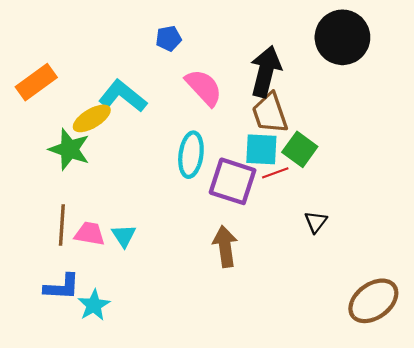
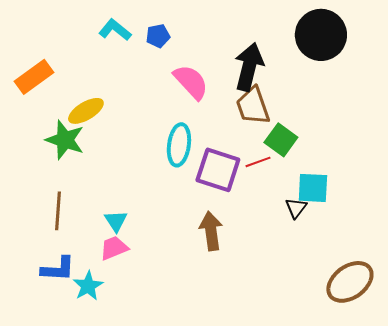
cyan L-shape: (123, 96) -> (115, 30), moved, size x0.7
cyan square: (261, 149) -> (313, 188), moved
pink trapezoid: (90, 234) -> (114, 248), moved, turned -32

